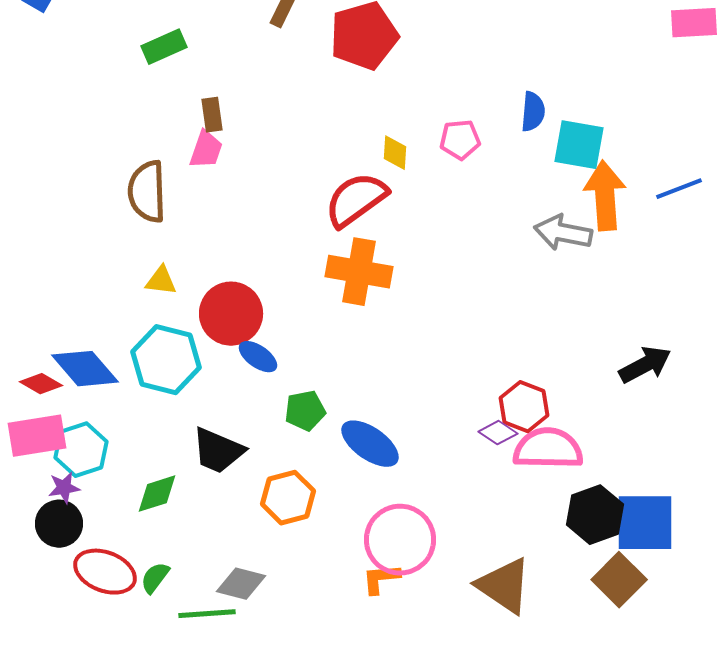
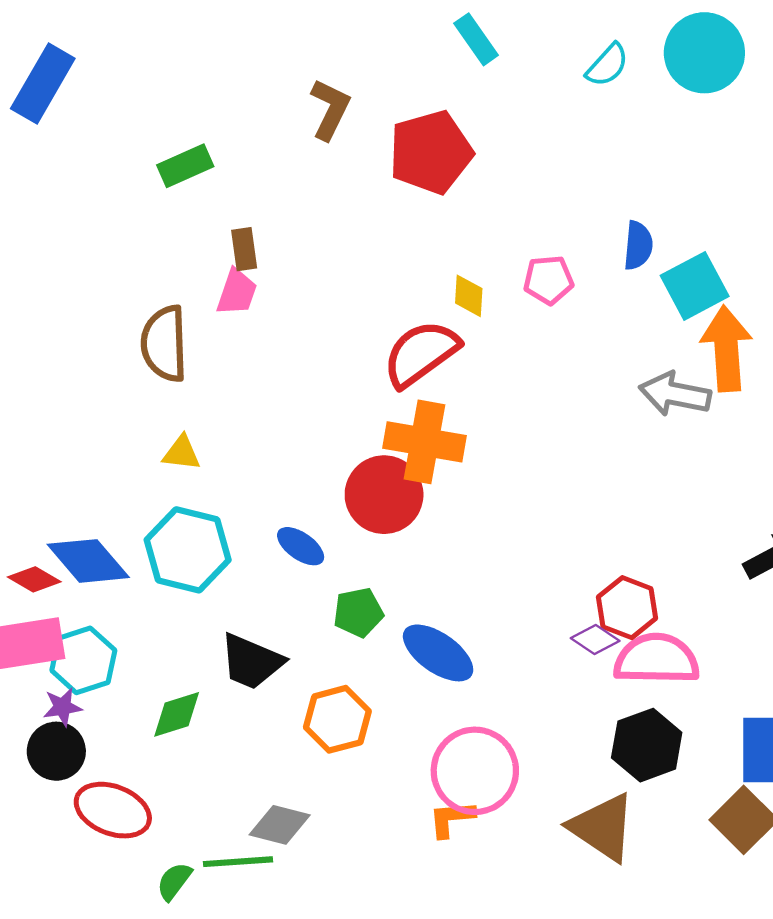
cyan square: (579, 145) -> (695, 286), turned -38
red circle: (231, 314) -> (384, 495), moved
black hexagon: (595, 515) -> (647, 745), moved
green semicircle: (155, 578) -> (174, 881), moved

